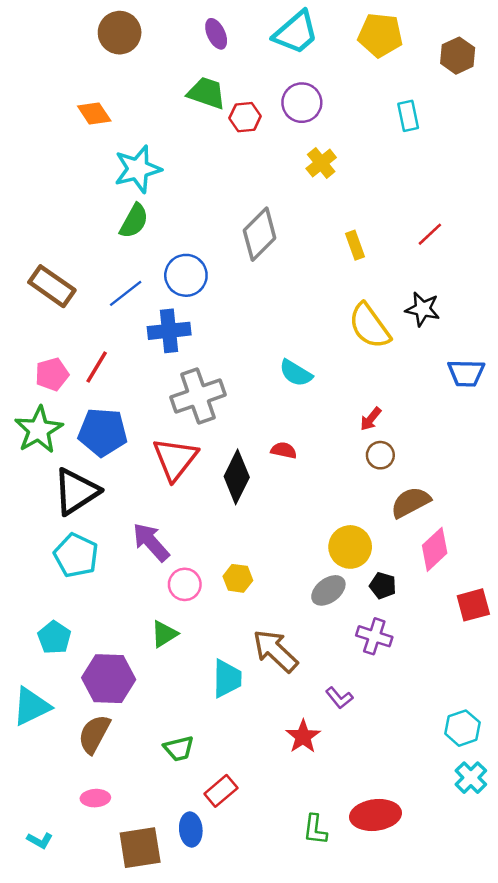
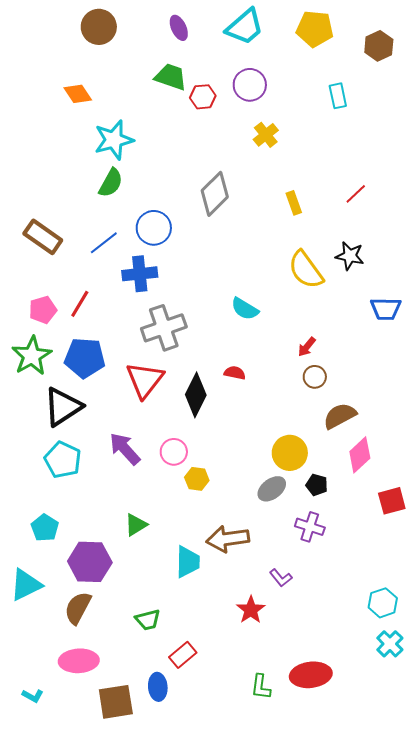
pink circle: (185, 584) -> (174, 452), moved
brown arrow: (275, 651) -> (228, 539), turned -51
pink ellipse: (95, 798) -> (79, 661), size x1.6

